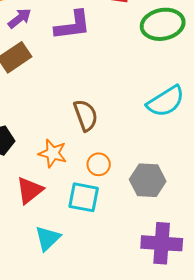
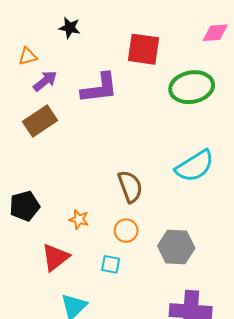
brown semicircle: (86, 115) -> (130, 187), moved
orange star: (53, 153) -> (79, 219), size x0.7
cyan square: (84, 197) -> (111, 264), size x0.6

